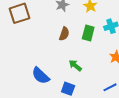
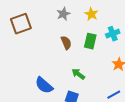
brown semicircle: (64, 34) -> (66, 43), turned -40

